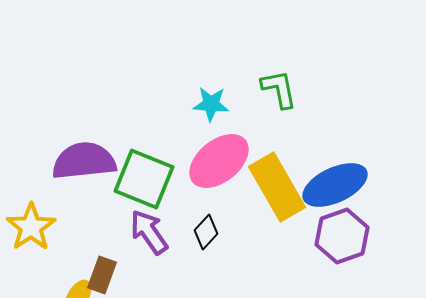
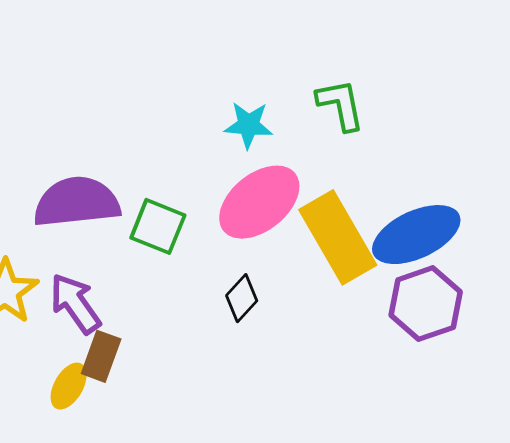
green square: (144, 179) -> (158, 226), size x0.7
purple arrow: (149, 232) -> (75, 304), moved

